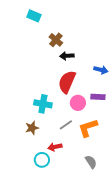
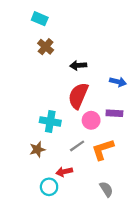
brown cross: (56, 40) -> (46, 47), moved

